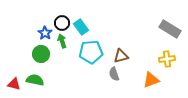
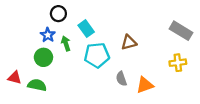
black circle: (62, 23) -> (58, 14), moved
brown triangle: (121, 56) -> (129, 42), moved
orange triangle: (151, 80) -> (145, 85), moved
red triangle: (14, 84) -> (15, 78), moved

